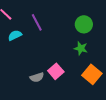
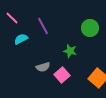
green star: (81, 48) -> (70, 51), moved
gray semicircle: (37, 77) -> (43, 67), moved

